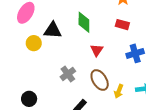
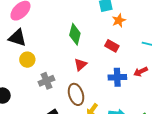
black triangle: (53, 30) -> (17, 38), moved
yellow circle: (34, 43) -> (27, 60), moved

